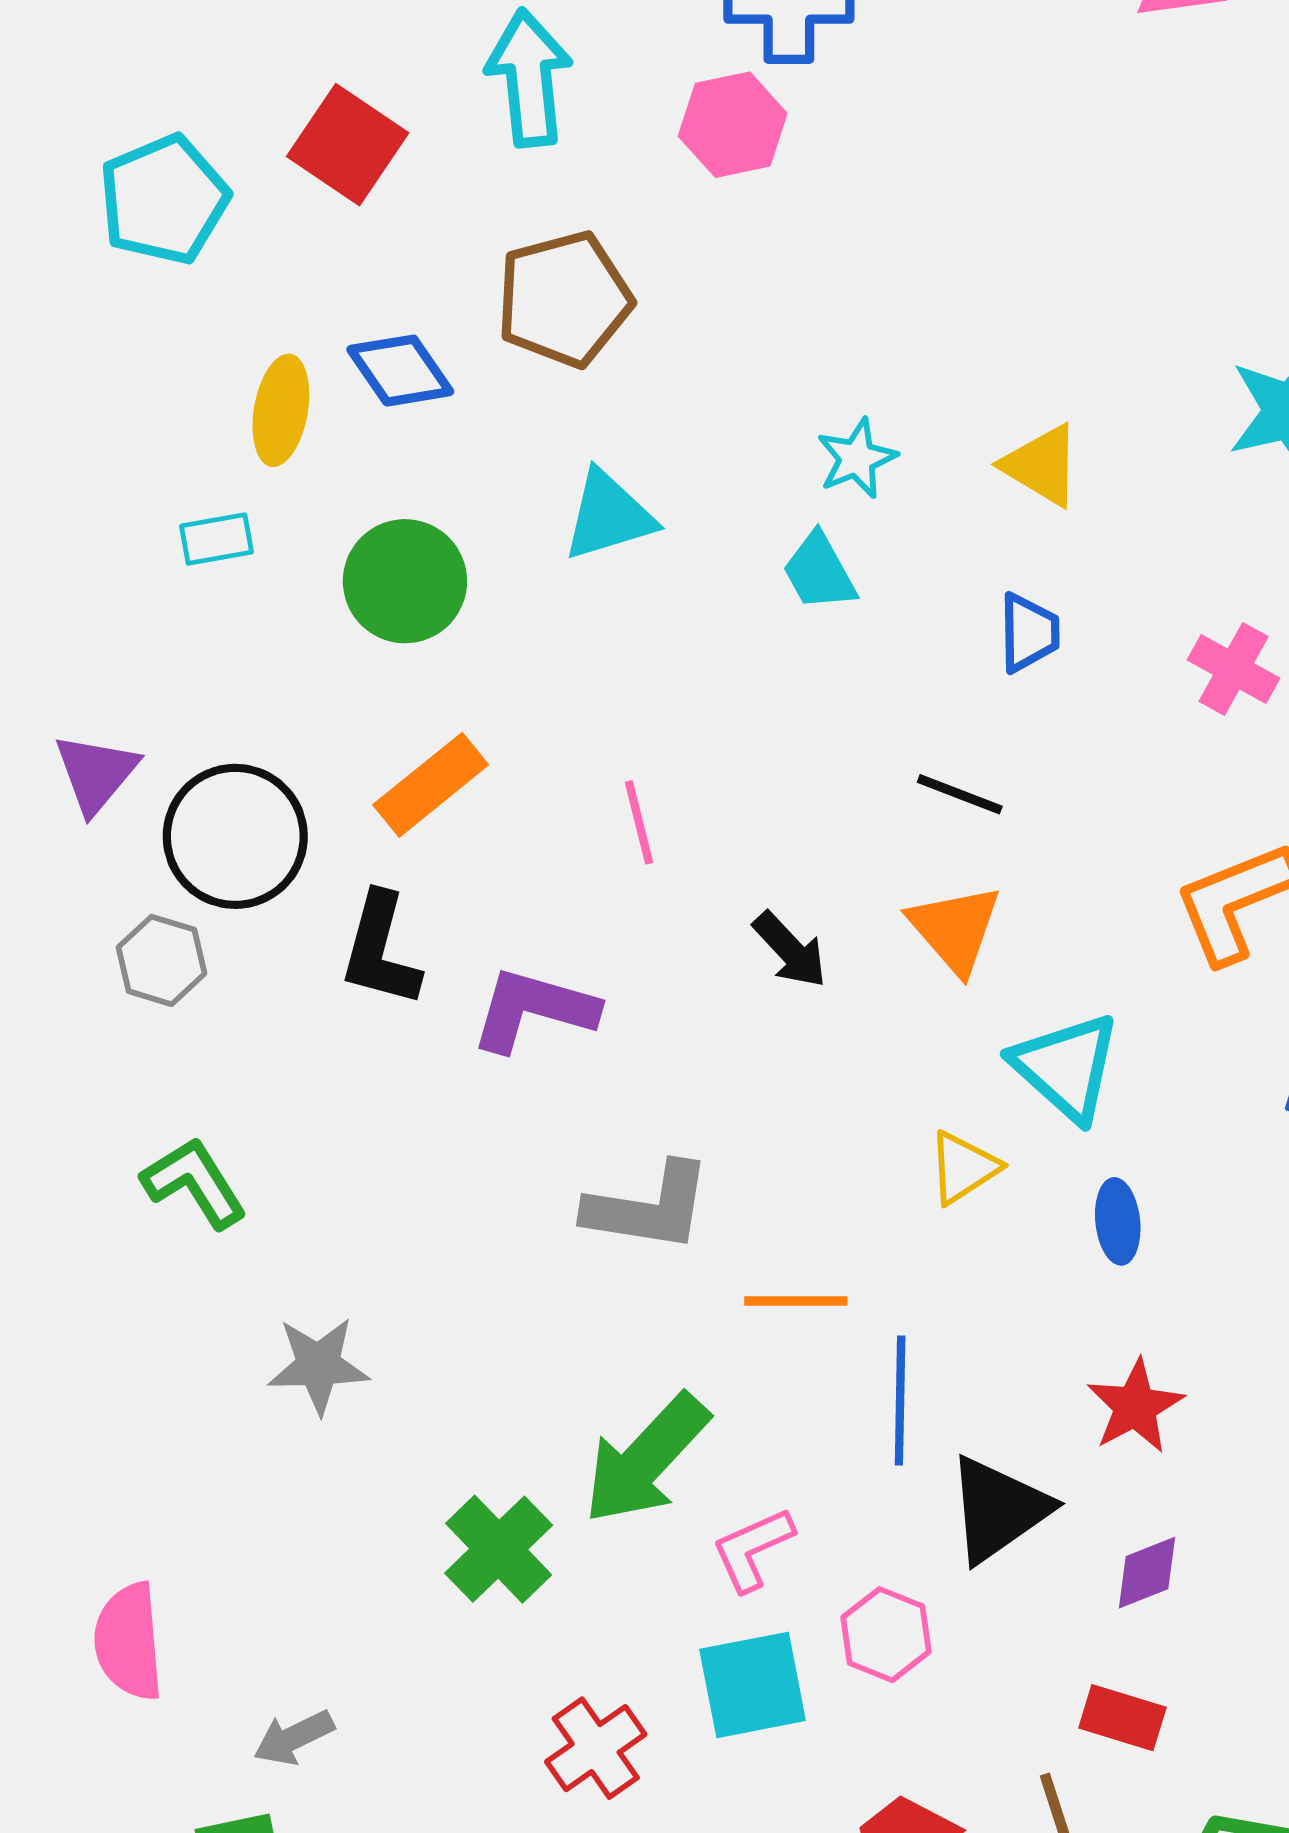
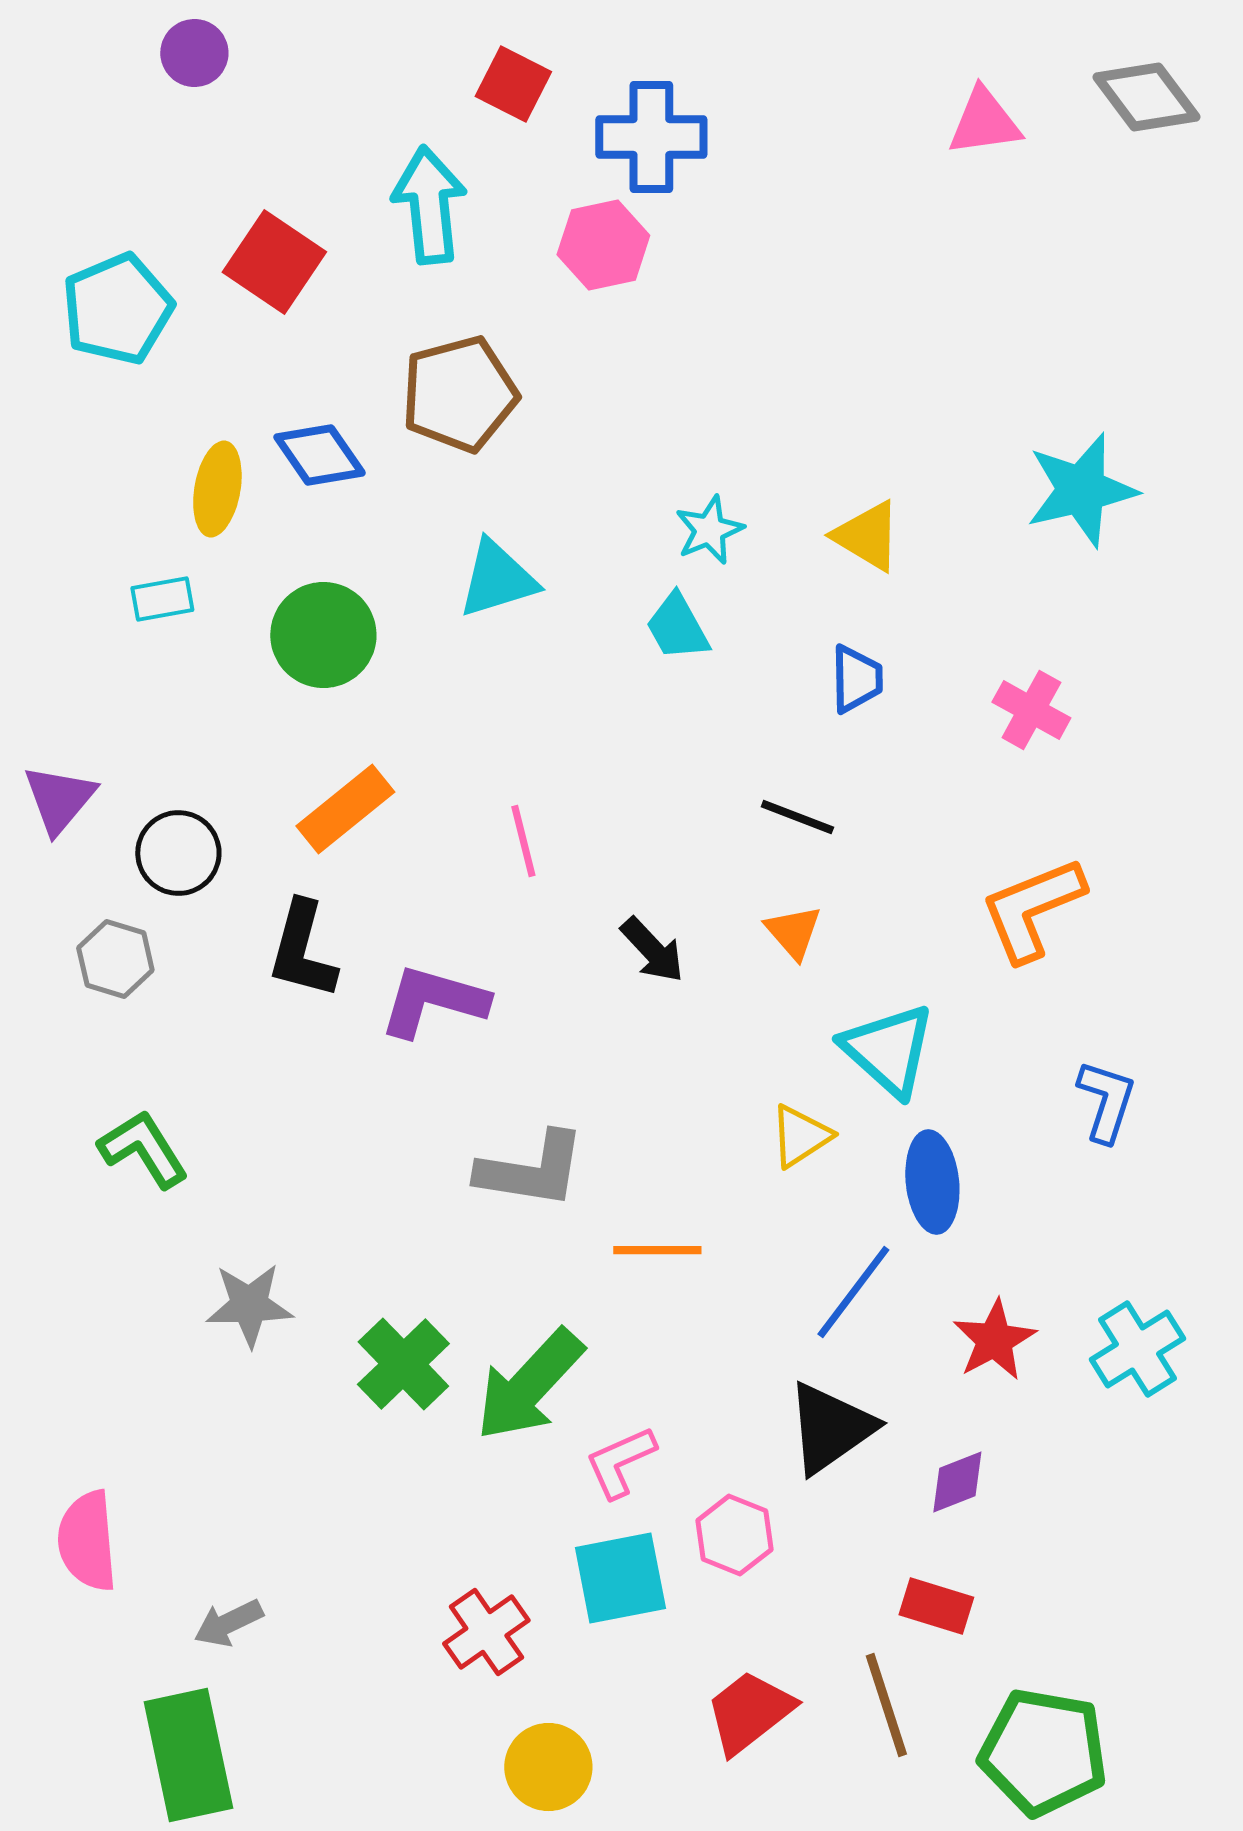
black circle: (235, 836) -> (178, 853), size x0.7
orange triangle: (955, 929) -> (793, 932), size x0.7
blue ellipse: (1118, 1221) -> (932, 1182), size x1.4
blue line: (900, 1400) -> (853, 1292), moved, turned 36
red star: (1135, 1406) -> (994, 1340), moved
green cross: (499, 1549) -> (403, 1364), moved

